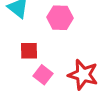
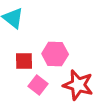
pink hexagon: (60, 18) -> (55, 54), moved

